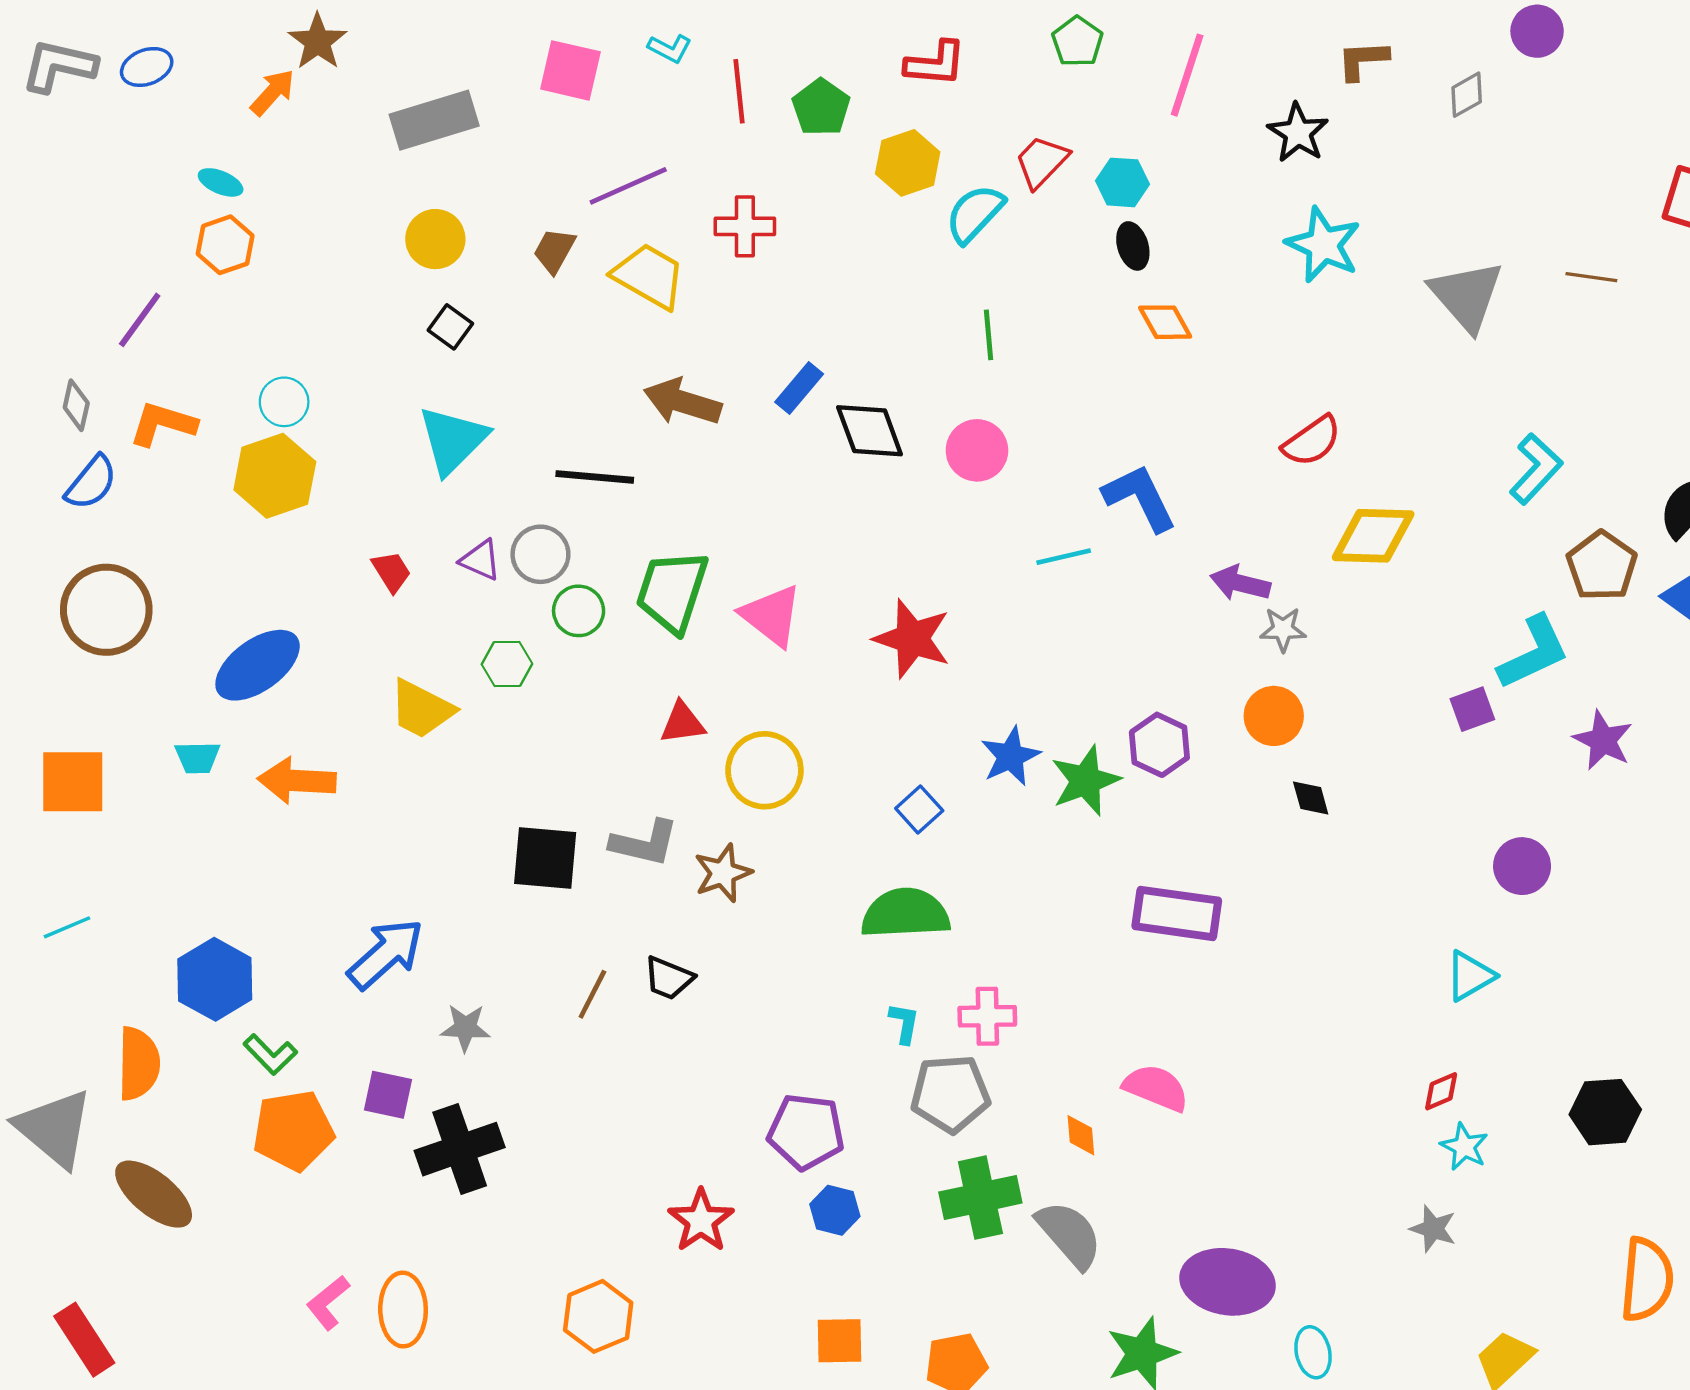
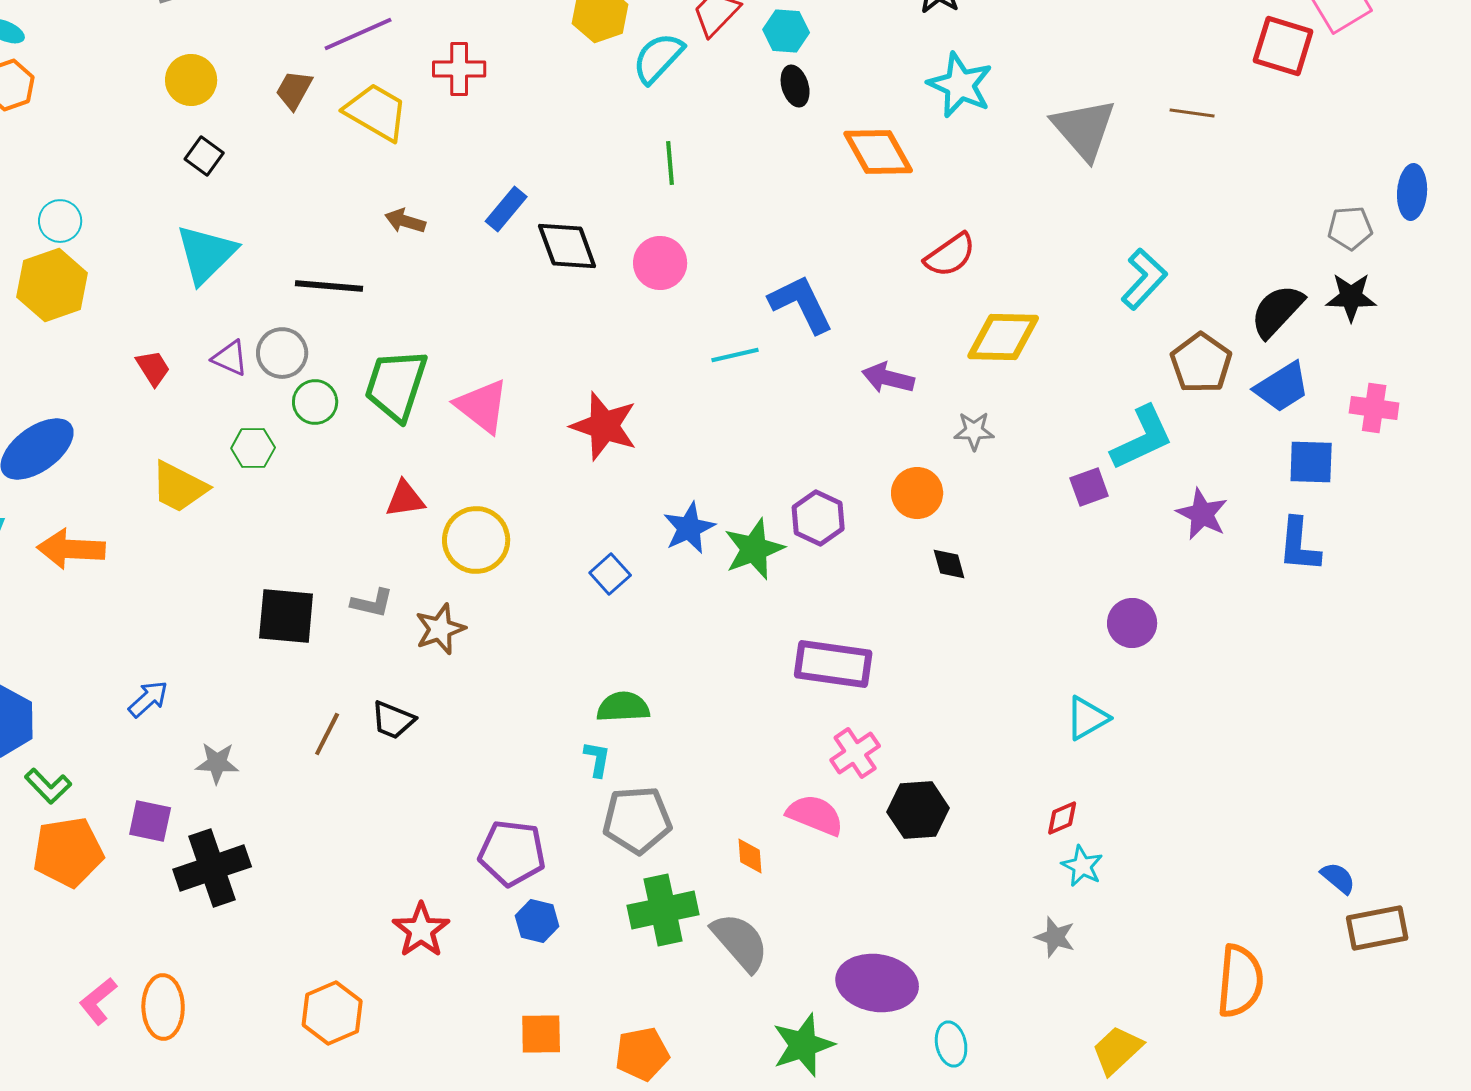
orange diamond: (1165, 322) -> (878, 152), moved, size x1.5
brown arrow: (682, 402) -> (405, 221), size x0.6
gray star: (1283, 629) -> (974, 431), moved
gray L-shape: (644, 843) -> (372, 603), size x0.7
green semicircle: (905, 913) -> (623, 707), moved, size x0.7
blue arrow: (386, 954) -> (148, 699), size x0.6
pink cross: (987, 1016) -> (855, 753), moved, turned -33
black hexagon: (1605, 1112) -> (918, 810), moved

